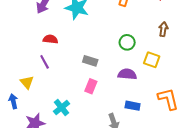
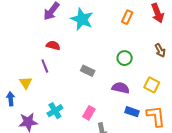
brown arrow: (163, 29) -> (160, 50), turned 136
yellow square: (152, 60) -> (152, 85), moved
pink rectangle: (91, 86) -> (89, 113), moved
blue rectangle: (133, 106) -> (132, 112), moved

